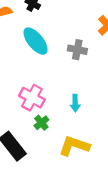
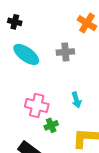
green cross: (41, 123) -> (51, 125), turned 32

